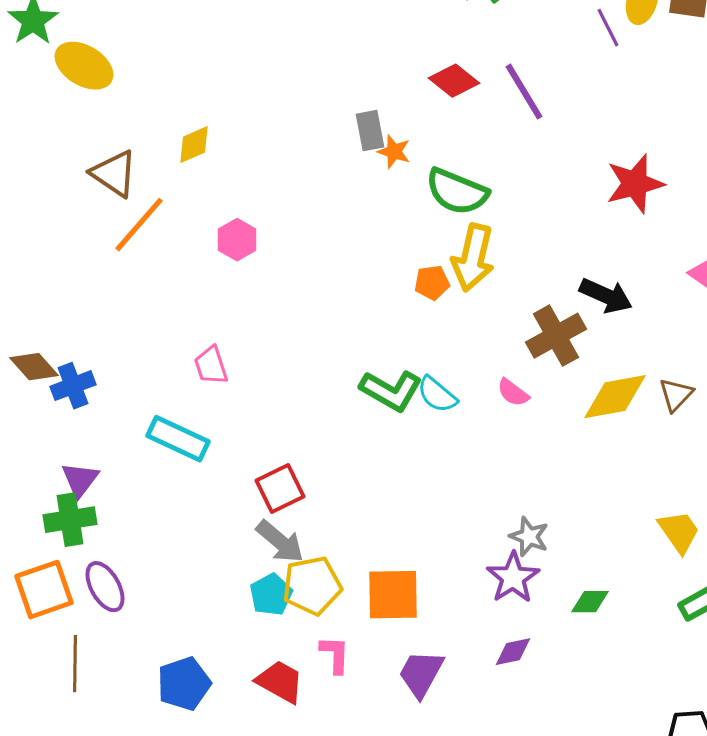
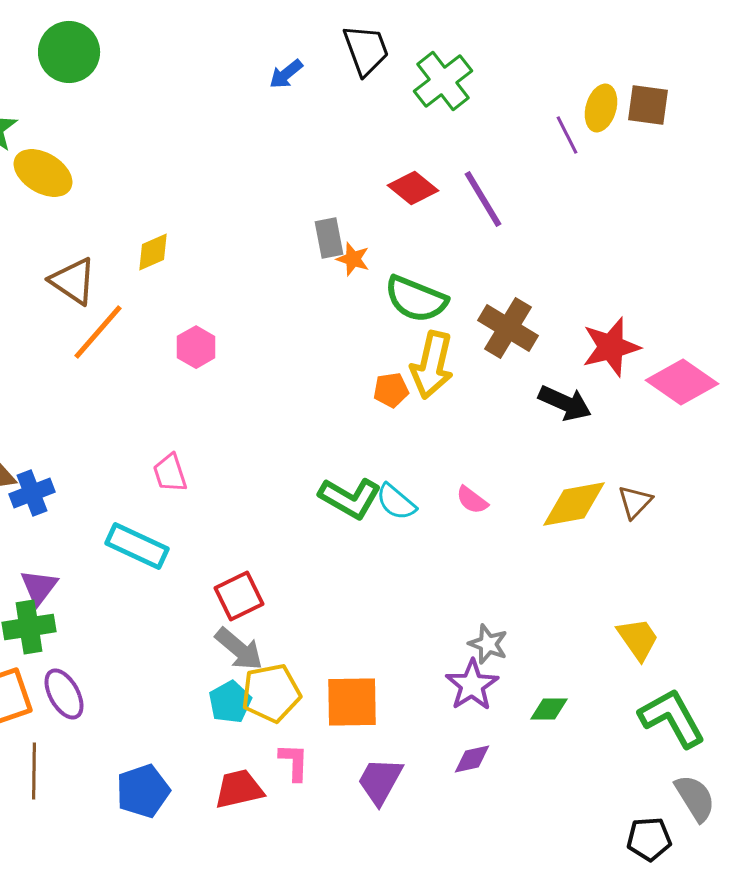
red star: (635, 184) -> (611, 347), moved
brown cross: (556, 336) -> (508, 328), moved, turned -30
red trapezoid: (280, 682) -> (239, 789), turned -42

